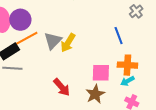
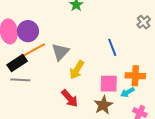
blue line: (119, 36) -> (112, 47), moved
yellow arrow: (68, 43) -> (77, 70), moved
cyan arrow: (127, 81) -> (127, 92), moved

